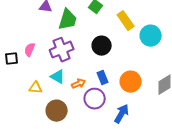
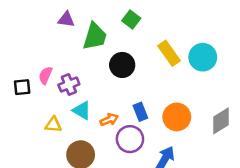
yellow rectangle: (126, 21) -> (169, 53), moved
black circle: (102, 46) -> (122, 65), moved
purple cross: (62, 50) -> (69, 84), moved, size x0.7

